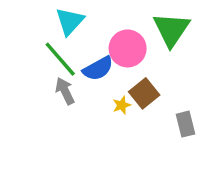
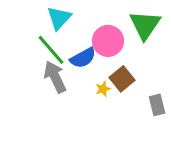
gray arrow: (65, 91) -> (55, 77), size x1.4

